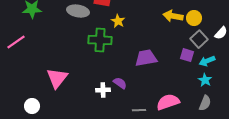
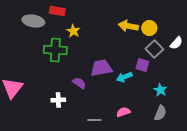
cyan arrow: (207, 61) -> (124, 77), moved
purple semicircle: (120, 83) -> (79, 83), moved
pink semicircle: (168, 102) -> (123, 112), size x0.6

